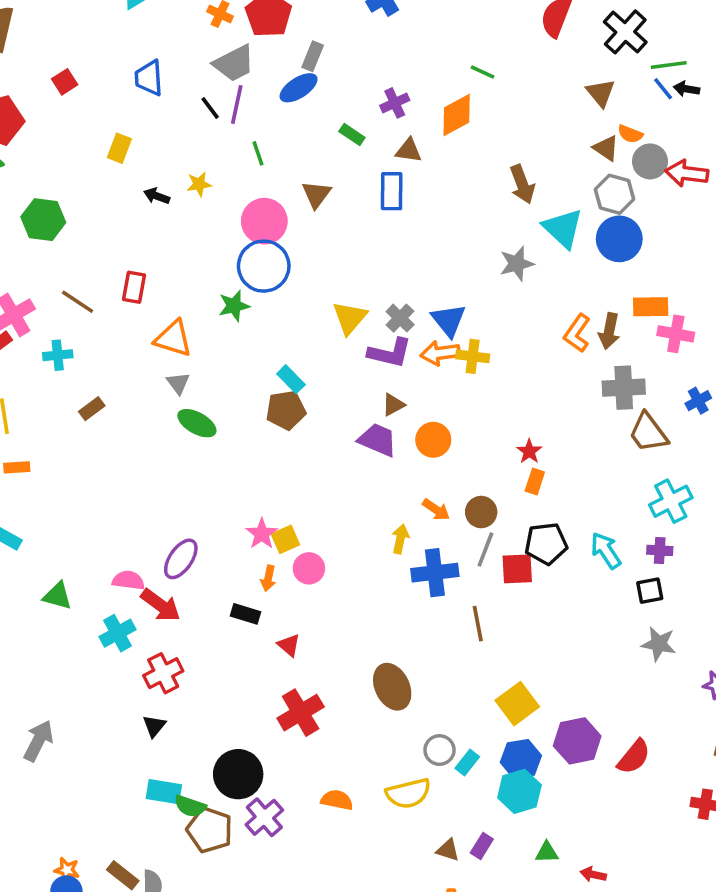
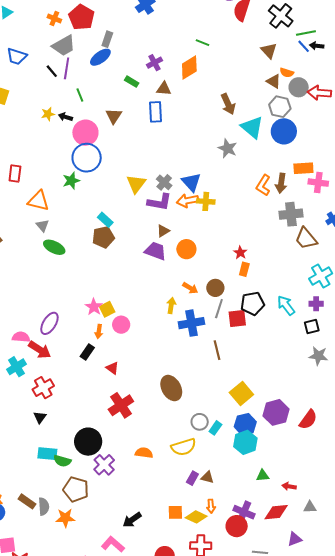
blue trapezoid: (149, 78) -> (17, 56), turned -65
black arrow: (157, 196) -> (65, 117), moved
gray star: (517, 264) -> (227, 148), turned -30
black rectangle: (245, 614) -> (87, 352), turned -70
brown pentagon: (210, 830) -> (76, 489), moved
purple rectangle: (482, 846) -> (192, 478), moved

